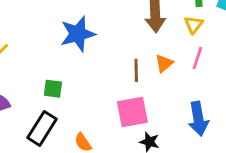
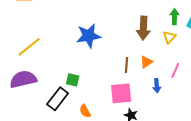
pink line: (197, 58) -> (175, 70), moved
green square: (53, 89) -> (73, 80), moved
blue arrow: (198, 119) -> (157, 86), moved, size x0.6

